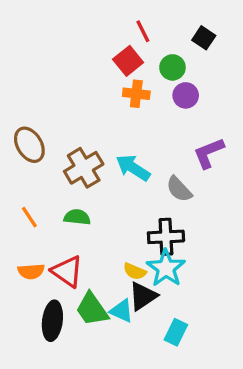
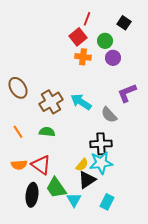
red line: (143, 31) -> (87, 19), turned 48
cyan star: (166, 268) -> (101, 163), turned 30
yellow semicircle: (135, 271) -> (82, 165), turned -72
cyan triangle: (122, 311) -> (74, 200), moved, turned 35

